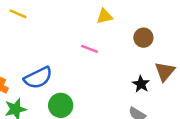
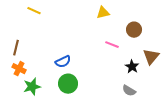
pink line: (89, 49) -> (112, 45), moved
blue semicircle: (38, 78) -> (63, 62), moved, size x0.7

